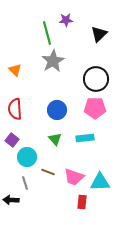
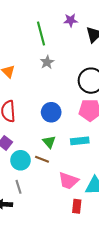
purple star: (66, 20) -> (71, 20), moved
gray star: (53, 61) -> (47, 62), size x0.6
brown line: (48, 172) -> (42, 159), moved

